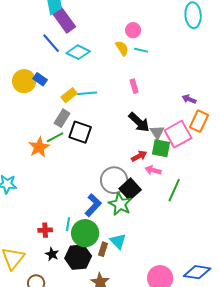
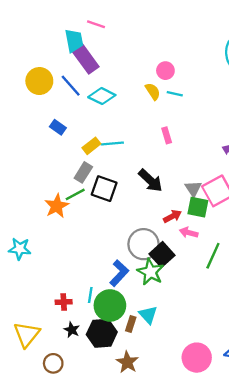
yellow circle: (24, 81) -> (39, 81), moved
black arrow: (139, 122) -> (150, 181), moved

